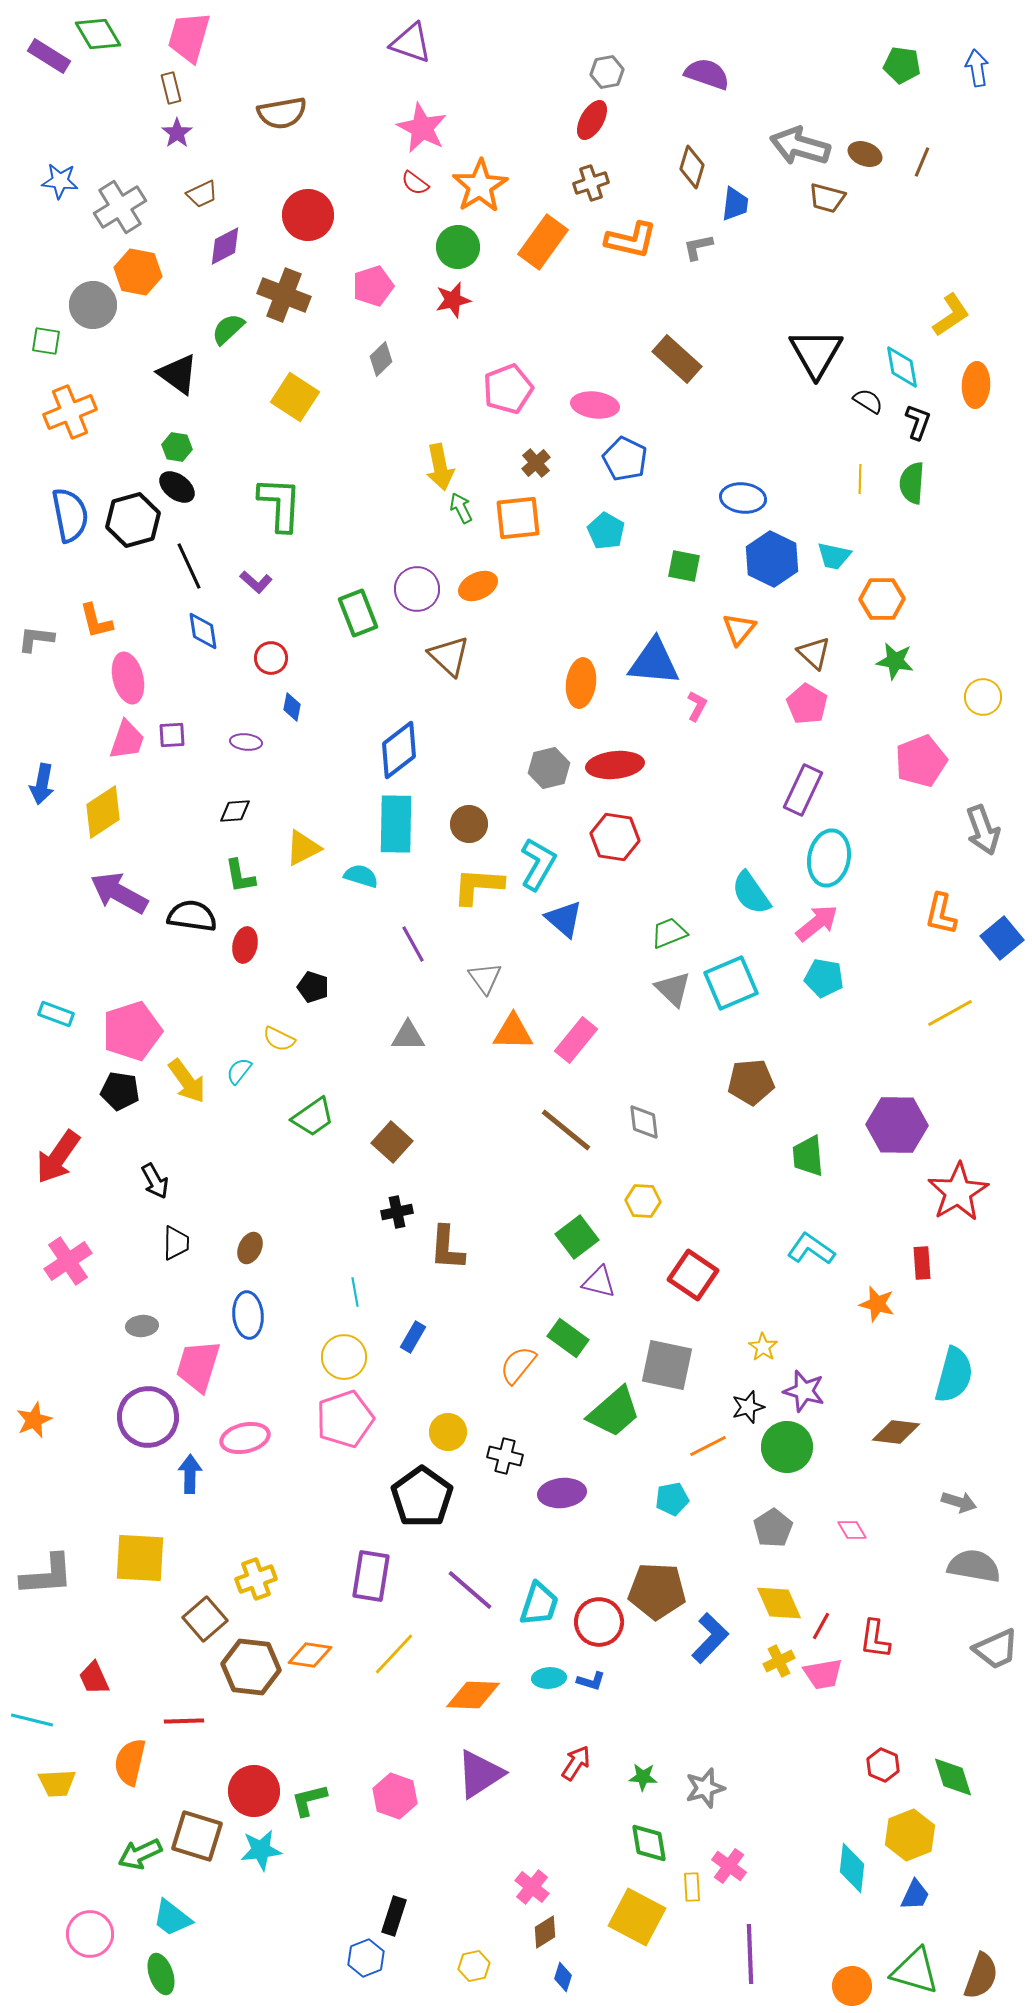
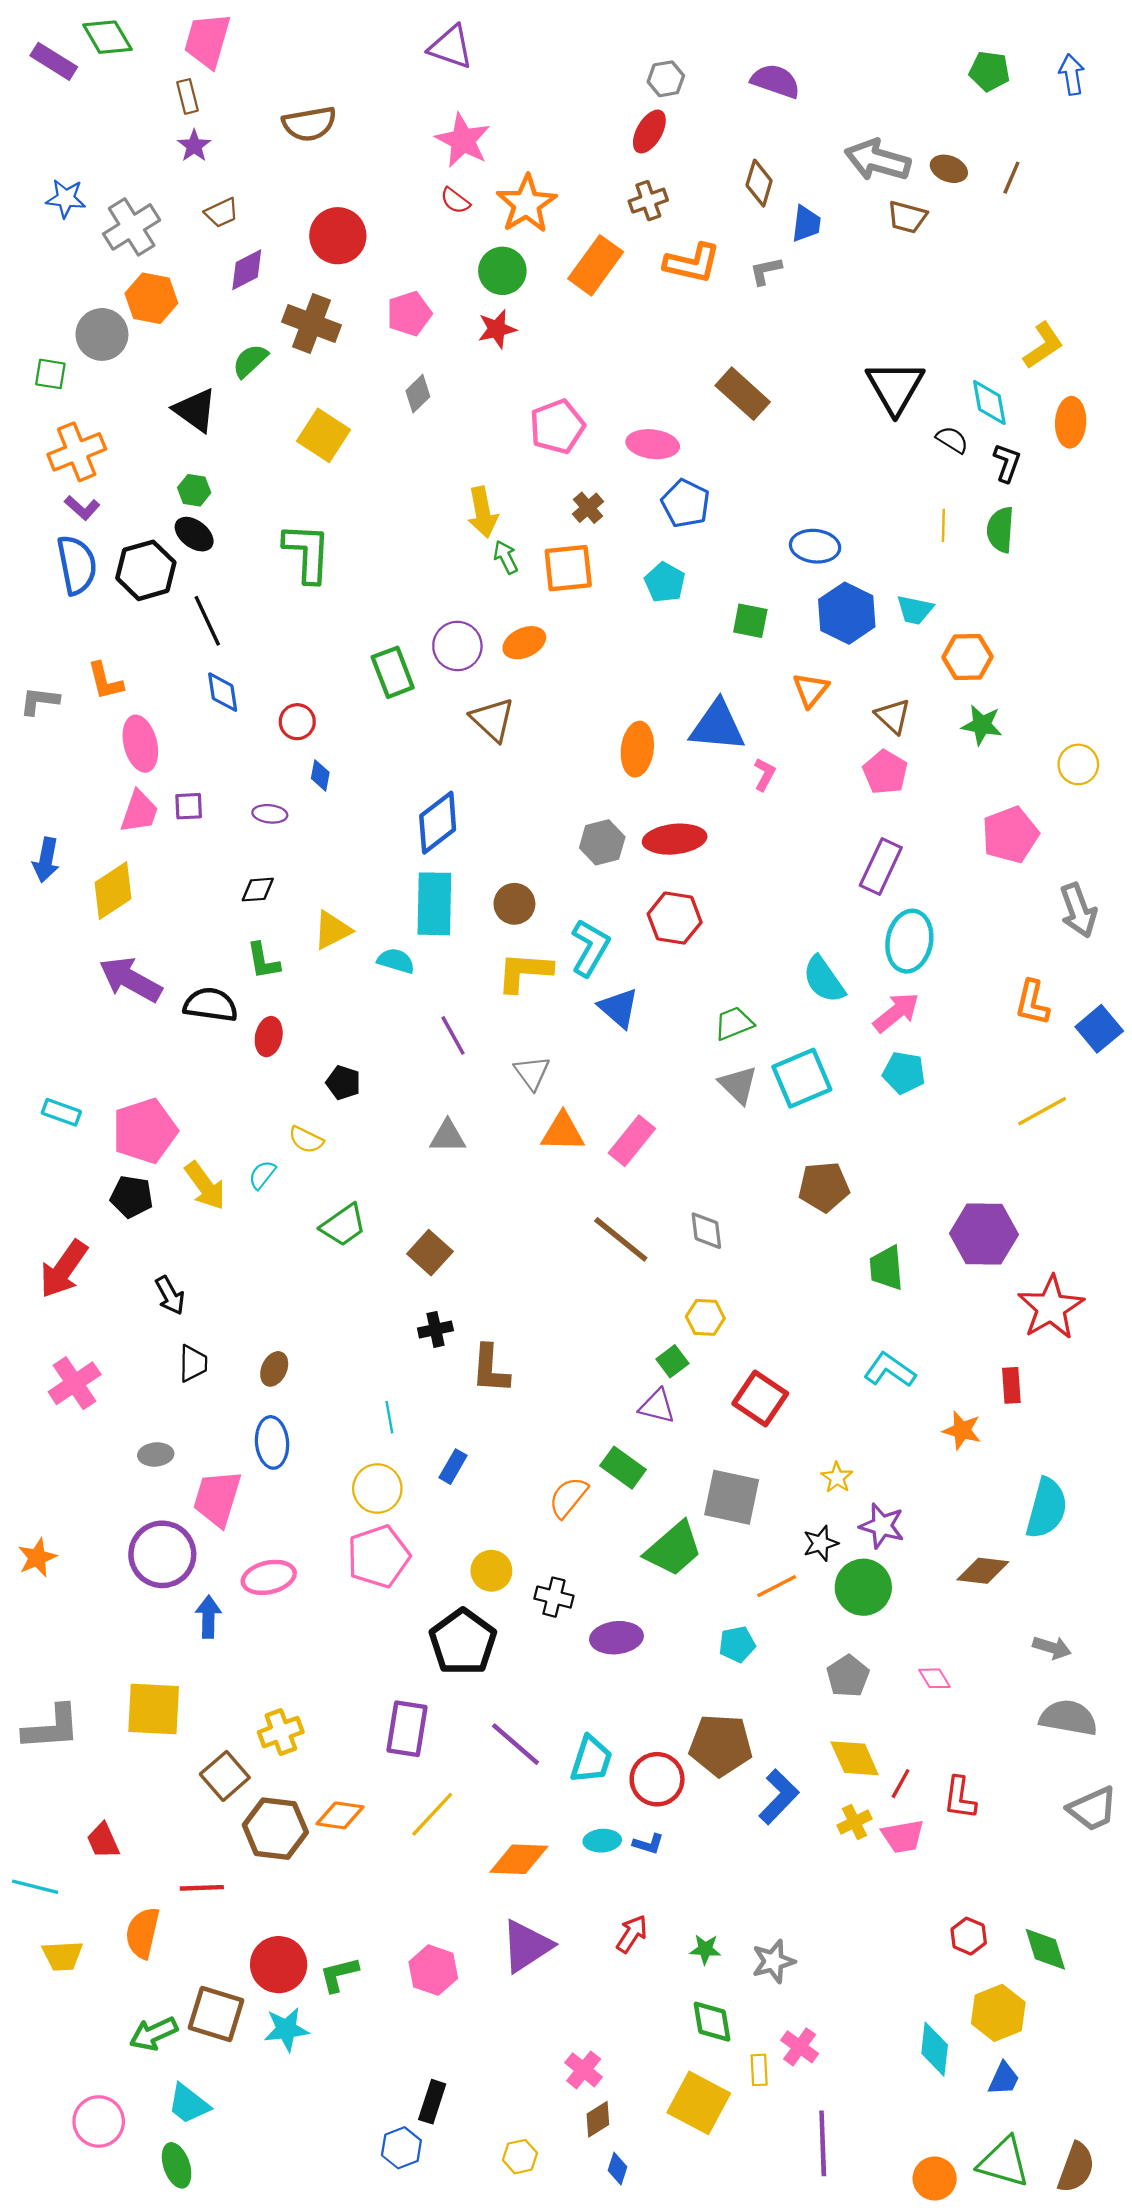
purple L-shape: (256, 582) -> (82, 508), moved
green square: (577, 1237) -> (672, 1361), moved, size x0.7

